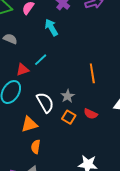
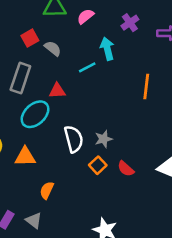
cyan line: (41, 60) -> (87, 67), moved
orange line: (92, 73) -> (146, 87), moved
orange triangle: (29, 124) -> (25, 157), moved

